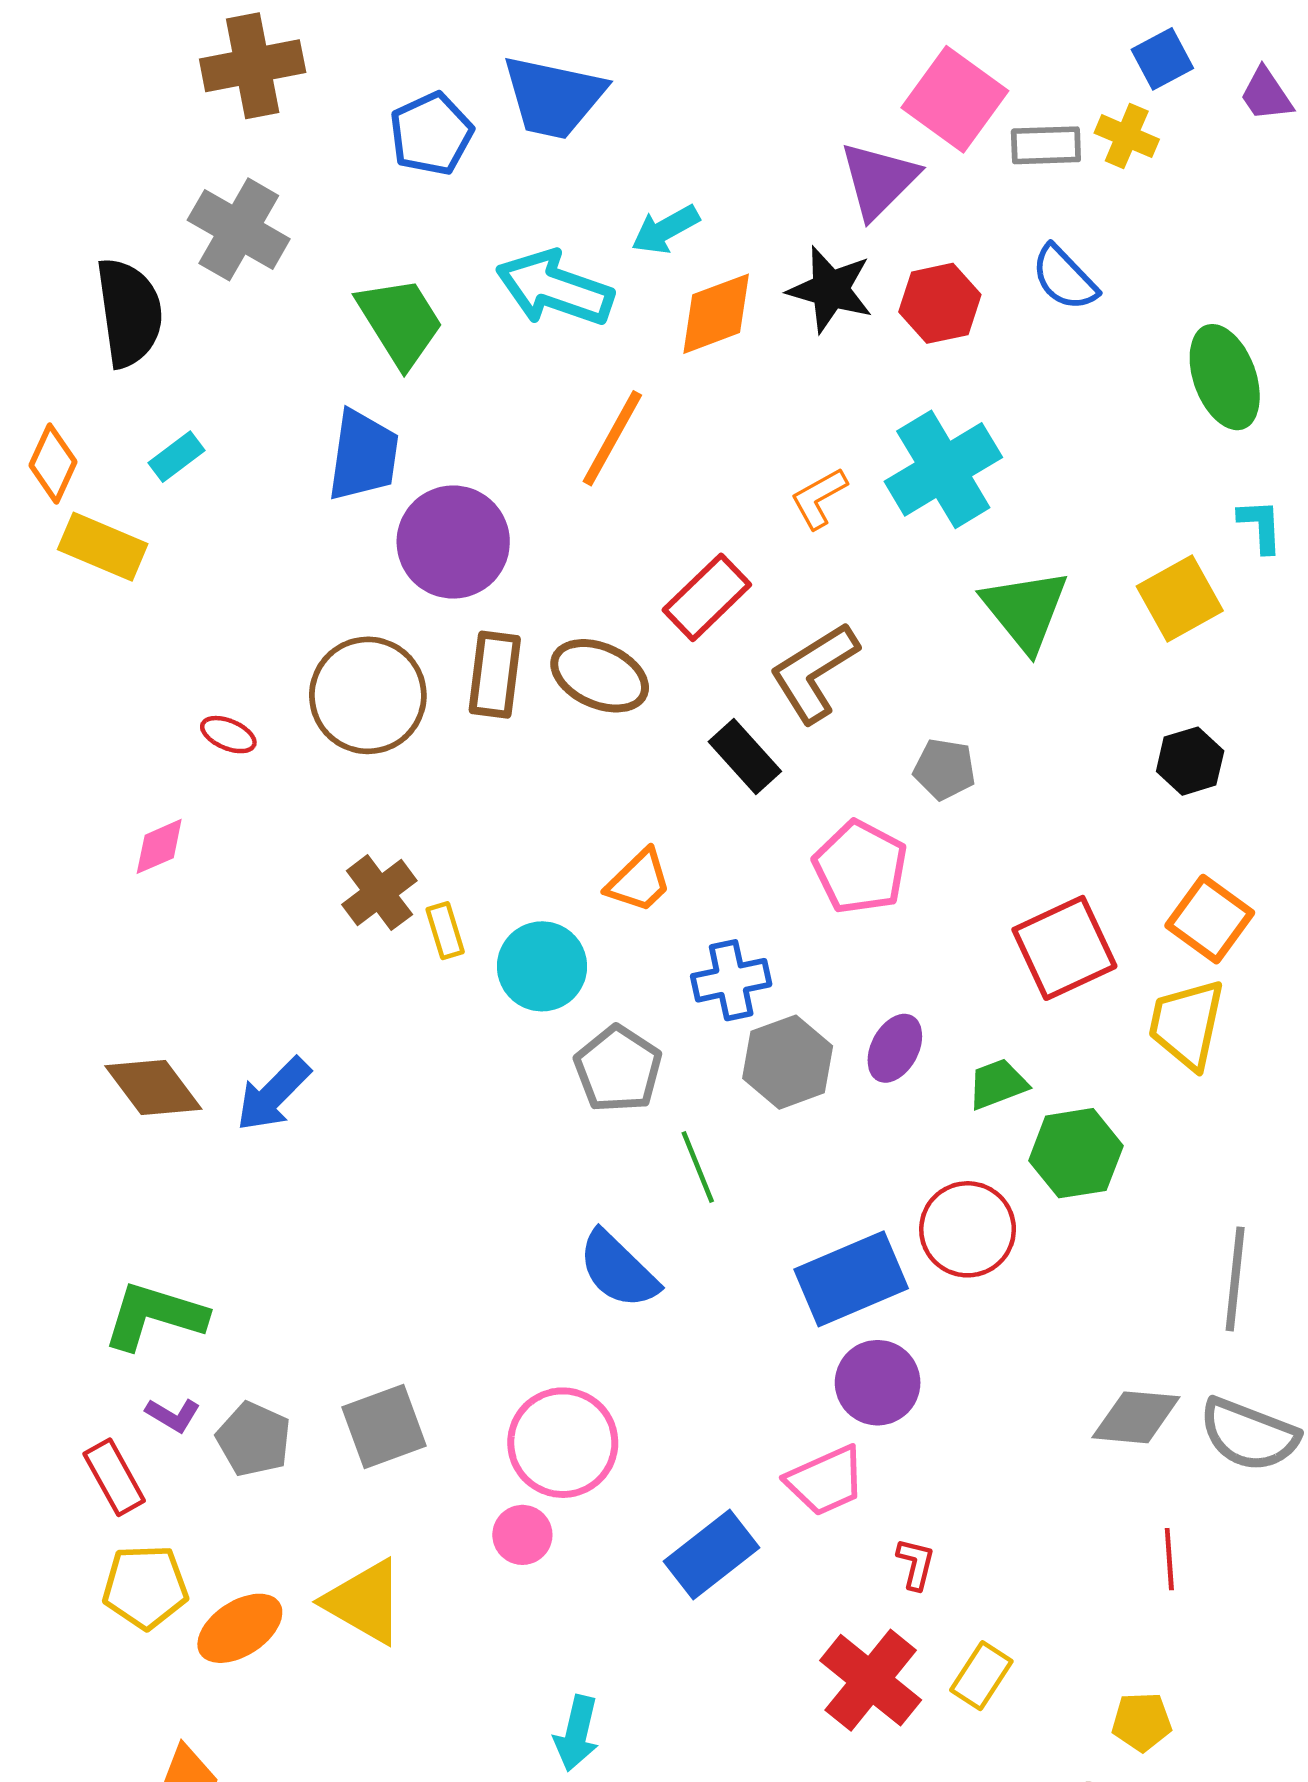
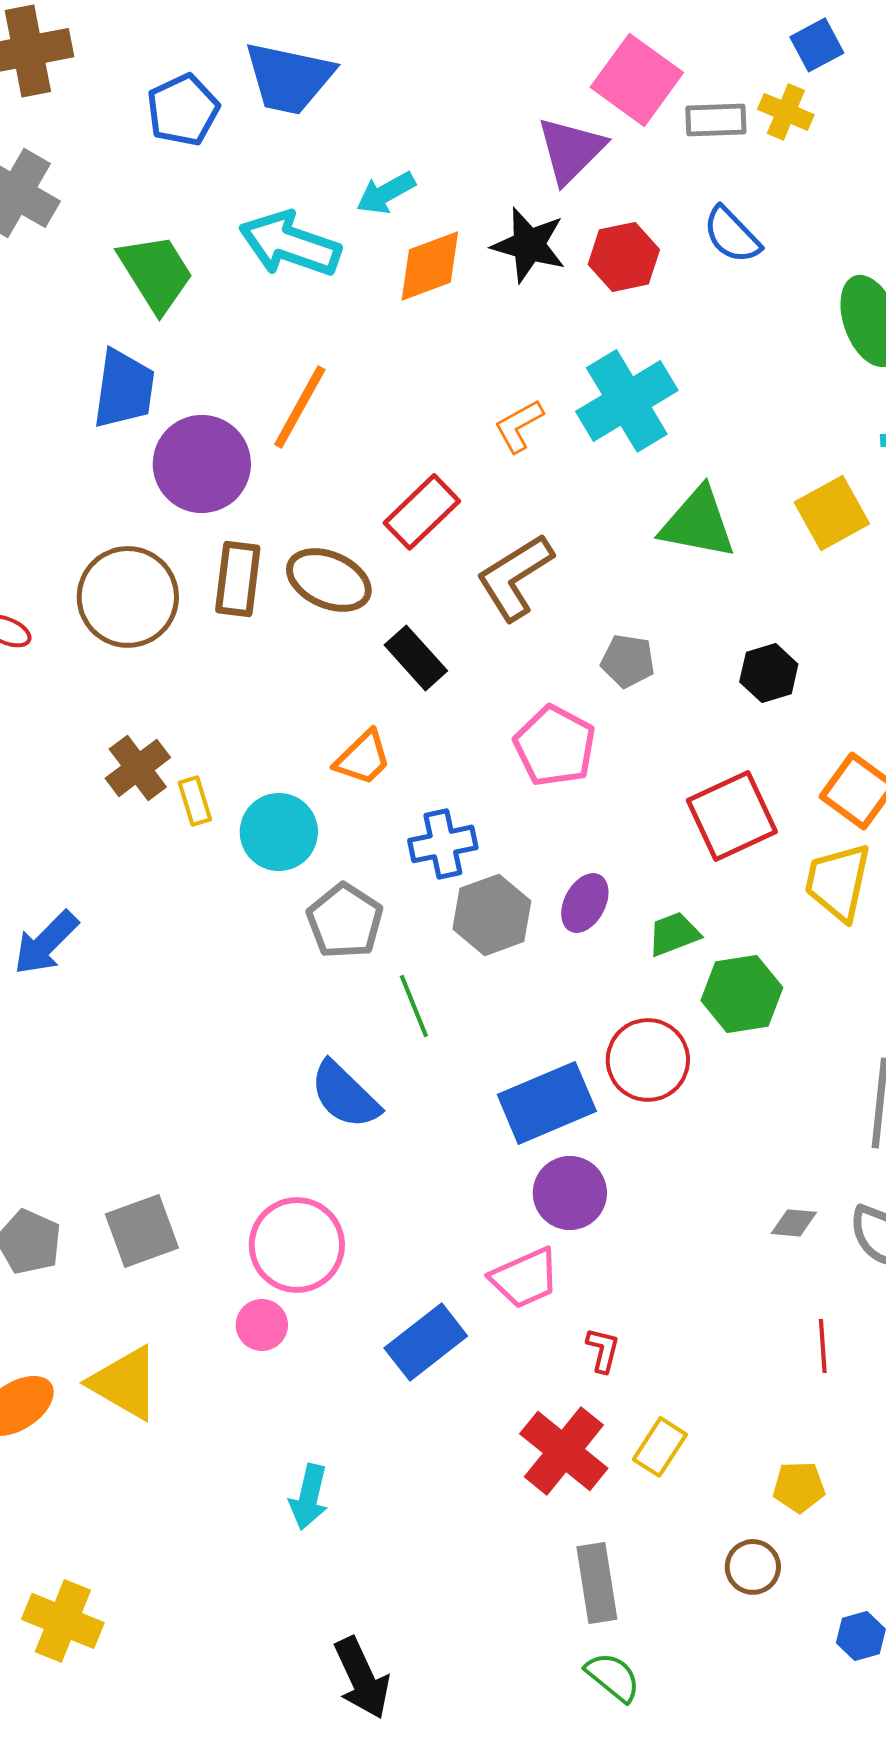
orange line: (612, 438) -> (300, 407), moved
green triangle: (1025, 610) -> (698, 523), turned -40
black rectangle: (745, 757) -> (416, 658), moved
black hexagon: (1190, 761) -> (769, 673), moved
gray diamond: (1136, 1417) -> (794, 1223), size x0.6

